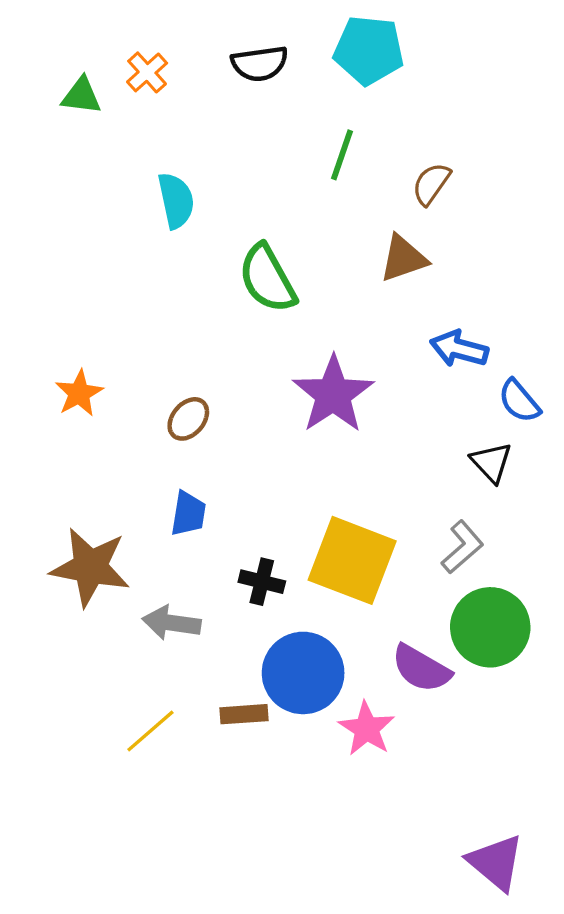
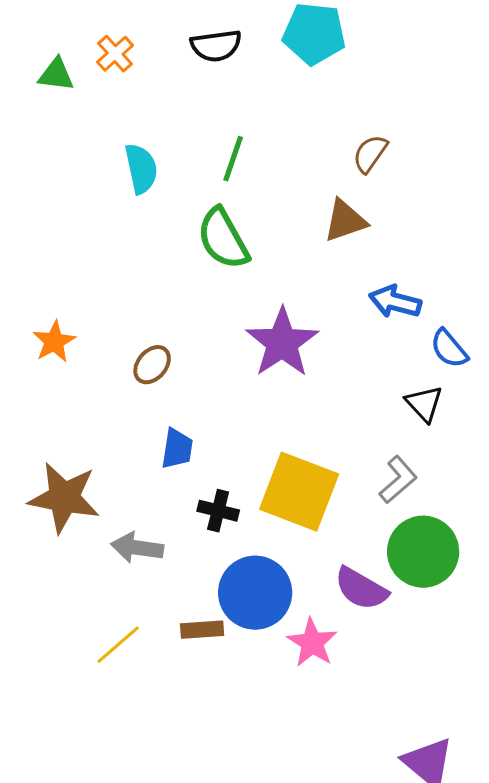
green line: (342, 155) -> (233, 159), moved
blue trapezoid: (188, 514) -> (177, 449), moved

